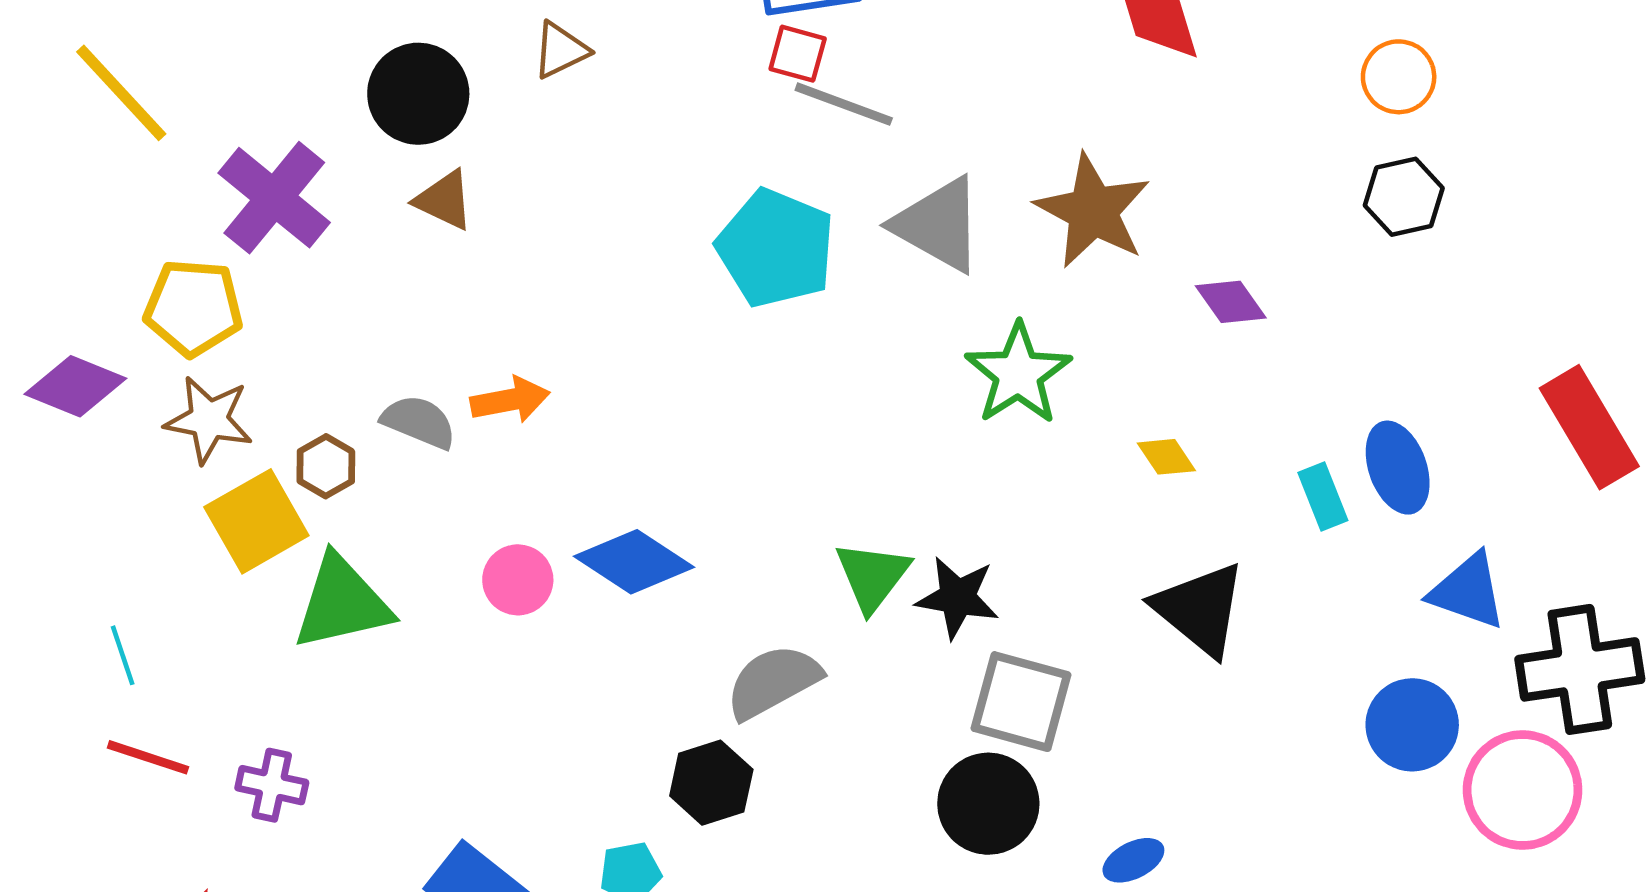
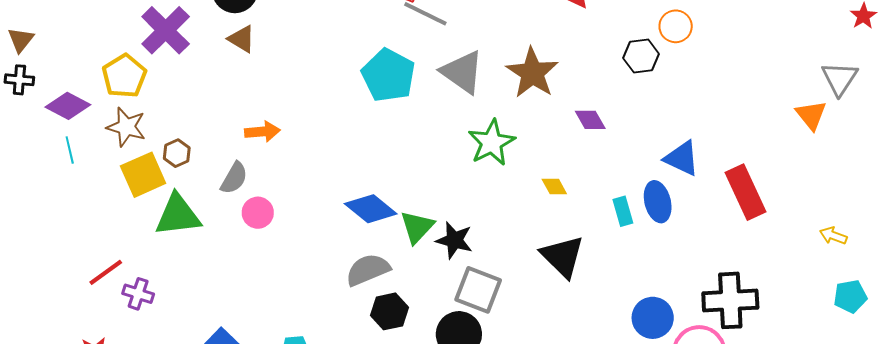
black hexagon: (1404, 197) -> (641, 56), moved
yellow pentagon: (193, 308) -> (124, 76), turned 30
gray semicircle: (419, 422) -> (234, 178), moved, turned 92
blue diamond: (634, 562) -> (371, 209), moved
blue triangle: (1468, 591) -> (682, 158), moved
cyan line: (123, 655) -> (70, 150), moved
red line: (148, 757) -> (106, 272), moved, turned -60
black hexagon: (711, 783) -> (389, 311), moved

